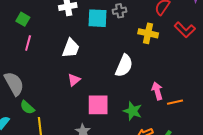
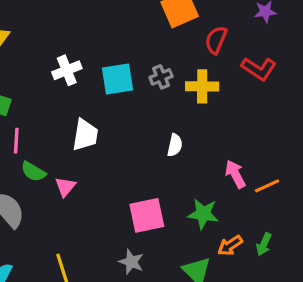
gray cross: (120, 11) -> (161, 77), moved
white semicircle: (124, 66) -> (175, 145), size x0.6
pink triangle: (74, 80) -> (65, 187), moved
green semicircle: (27, 107) -> (33, 172), moved

